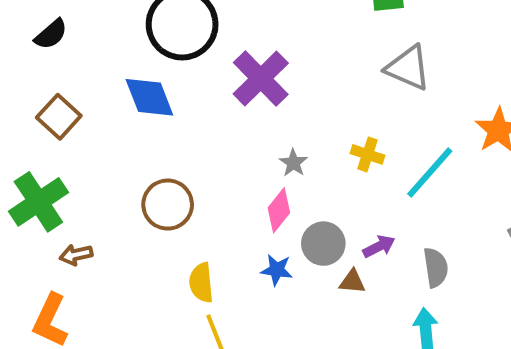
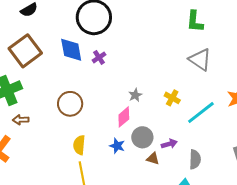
purple cross: (261, 78) -> (99, 57), moved, size x0.5
brown square: (59, 117) -> (25, 51), size x1.5

